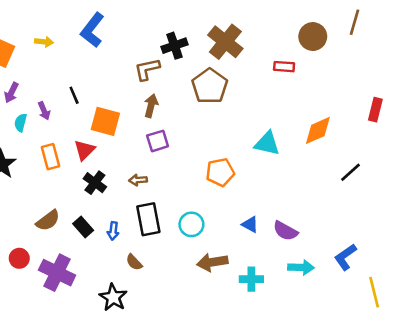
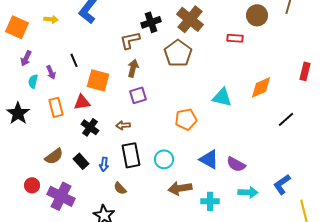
red triangle: (84, 150) -> (82, 102), turned 36
blue triangle: (250, 224) -> (209, 159), size x1.5

